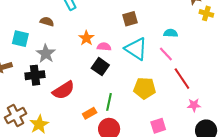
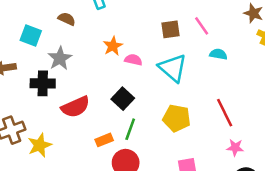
pink line: (166, 54) -> (202, 26), moved
black square: (100, 67) -> (123, 99), moved

